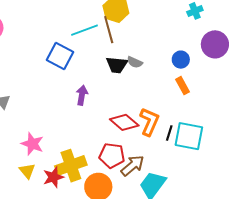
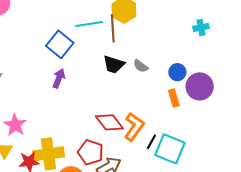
purple circle: (215, 44) -> (200, 86), moved
gray semicircle: (135, 62) -> (141, 66), moved
purple arrow: (82, 95) -> (59, 78), moved

